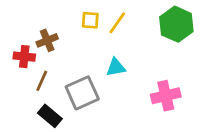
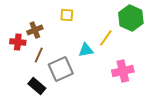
yellow line: (117, 23) -> (106, 38), moved
brown line: (42, 81) -> (39, 55), moved

